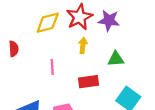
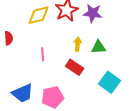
yellow arrow: (83, 45) -> (78, 44), moved
red rectangle: (89, 82) -> (75, 67), turned 42

